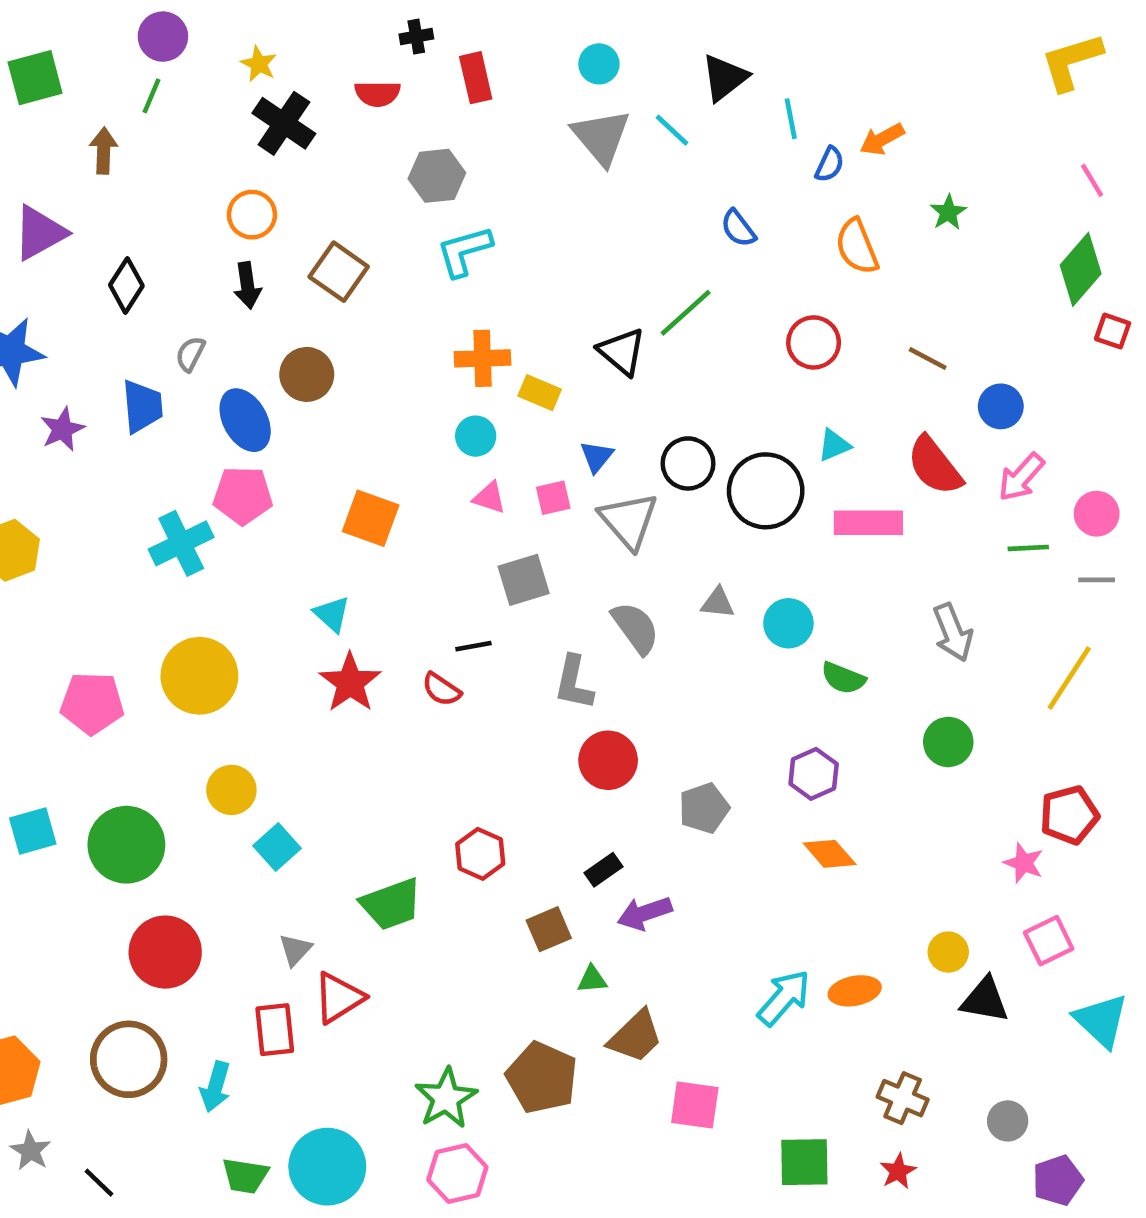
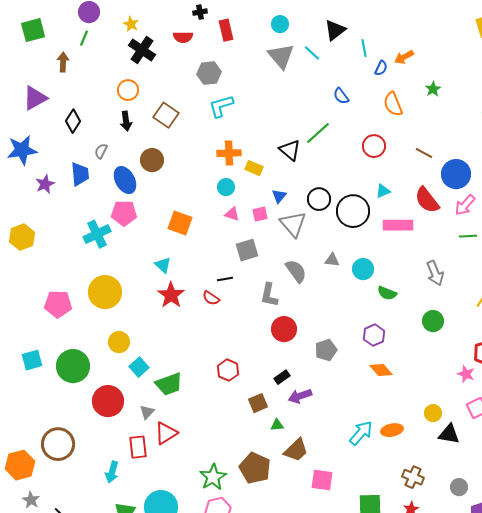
blue circle: (1001, 406) -> (456, 174), size x1.5
green trapezoid: (391, 904) -> (169, 384), moved
red circle: (165, 952) -> (108, 401), moved
brown circle: (129, 1059) -> (58, 444), moved

